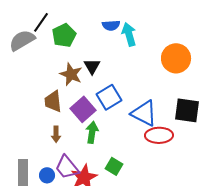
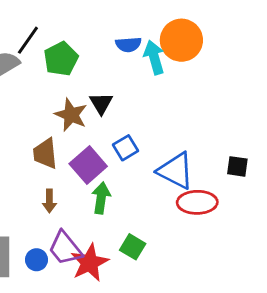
orange circle: (176, 58) -> (181, 40), moved
blue square: (109, 97) -> (125, 148), size x0.7
black square: (187, 110) -> (237, 166), size x0.6

